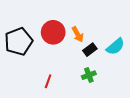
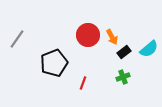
black pentagon: (19, 41) -> (54, 63), moved

